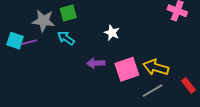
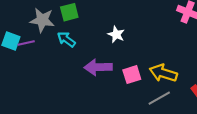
purple arrow: (96, 63) -> (98, 67), size x1.4
pink square: (127, 69) -> (132, 75), size x0.7

